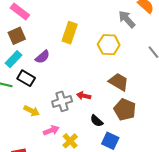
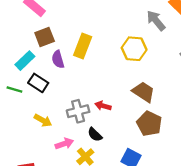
yellow rectangle: (70, 33) -> (83, 46), moved
brown square: (17, 36) -> (45, 37), moved
purple semicircle: (42, 57) -> (58, 59), turned 112
black semicircle: (97, 121) -> (95, 135), moved

